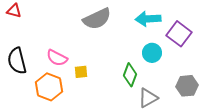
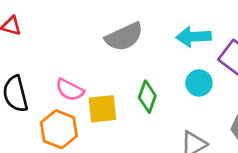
yellow square: (81, 72) -> (102, 109), size x1.6
green diamond: (130, 75) -> (147, 97), moved

